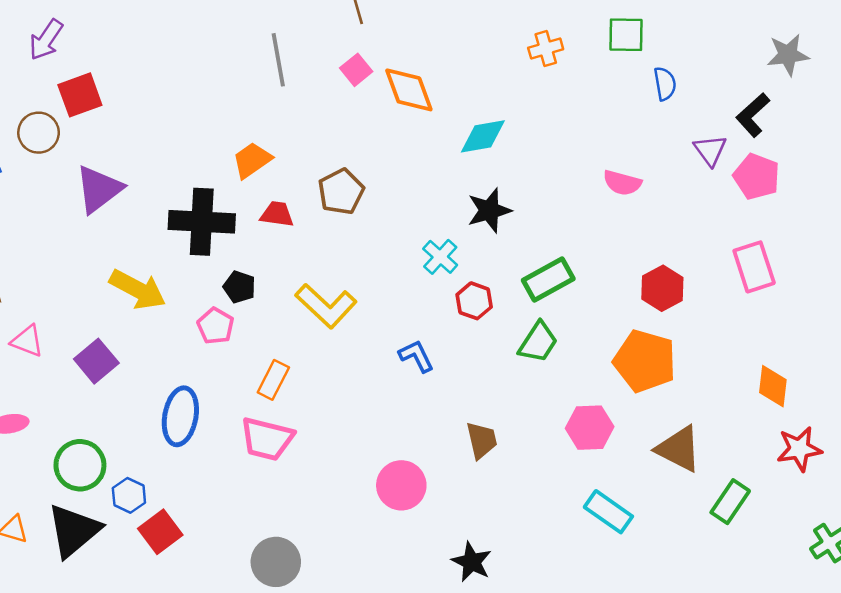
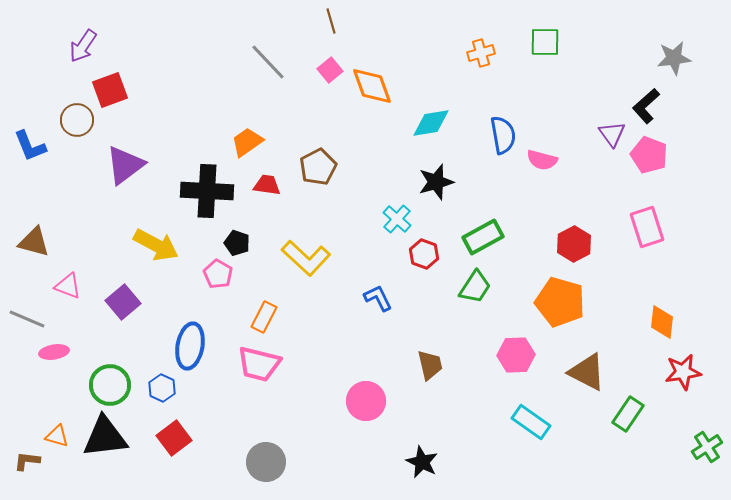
gray line: (278, 60) -> (268, 62), turned -33
blue semicircle: (665, 84) -> (503, 135), moved, size x1.4
blue hexagon: (129, 495) -> (162, 388), moved
black triangle: (74, 531) -> (105, 437), turned 33

